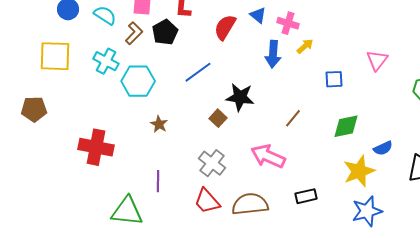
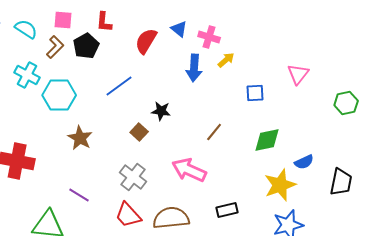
black star: (240, 97) -> (161, 111), size x0.7
brown star: (159, 124) -> (80, 138), size x1.4
purple line: (158, 181) -> (79, 195), turned -60

